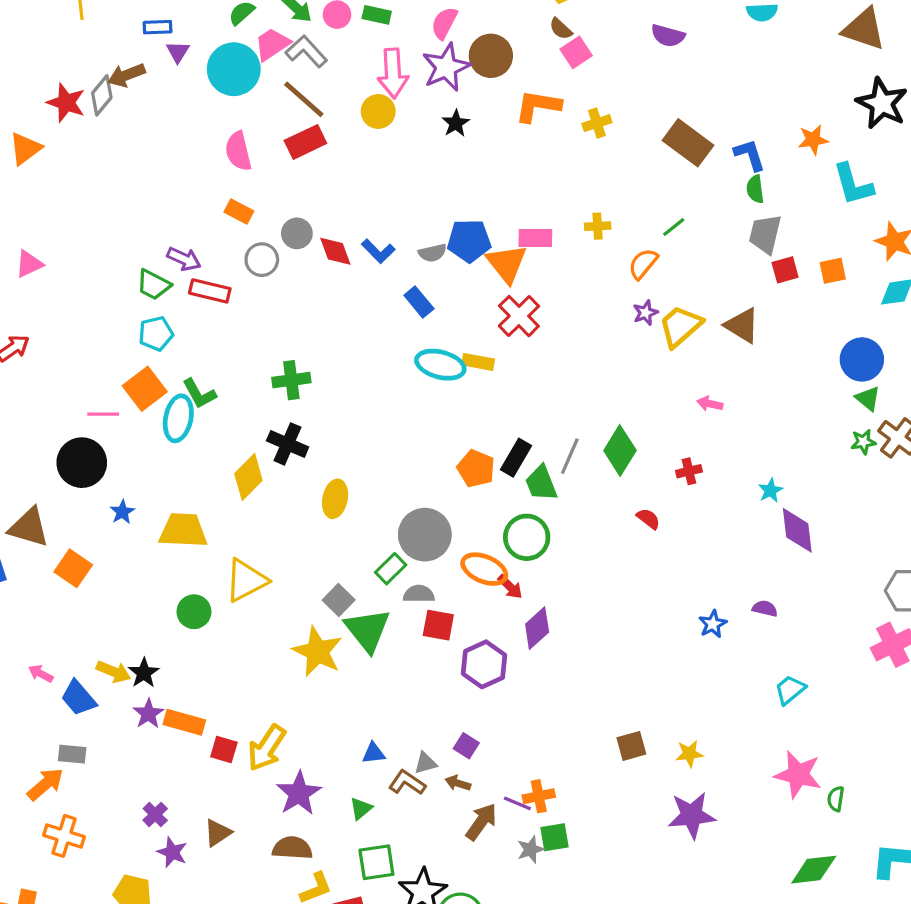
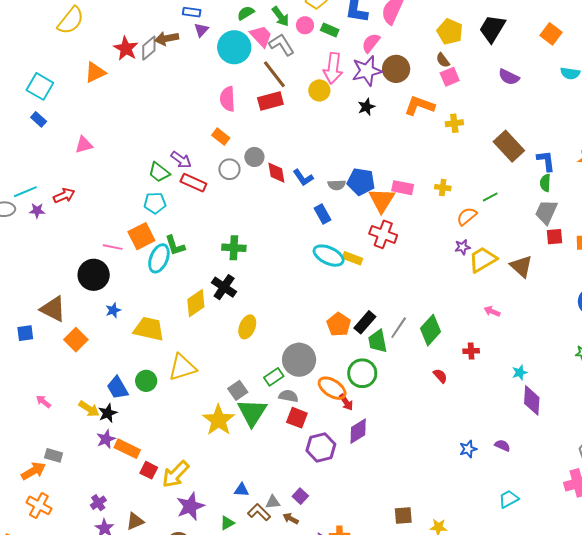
pink trapezoid: (272, 44) -> (261, 36), turned 70
red cross: (519, 316) -> (383, 234), turned -36
blue trapezoid: (78, 698) -> (118, 388), moved

